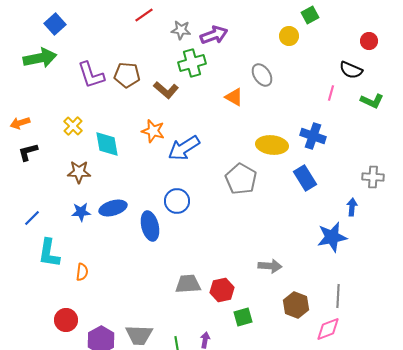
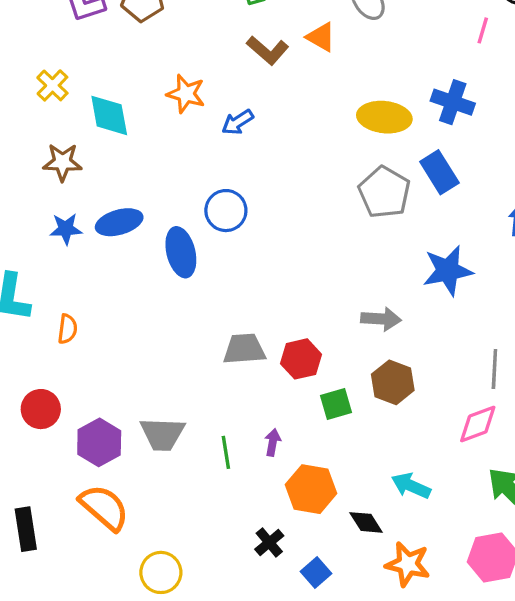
brown L-shape: (166, 90) -> (268, 50), moved
blue arrow: (184, 148) -> (238, 122), size x0.6
gray pentagon: (241, 179) -> (384, 192), moved
blue star: (332, 237) -> (448, 271), moved
brown hexagon: (296, 305) -> (393, 382), moved

